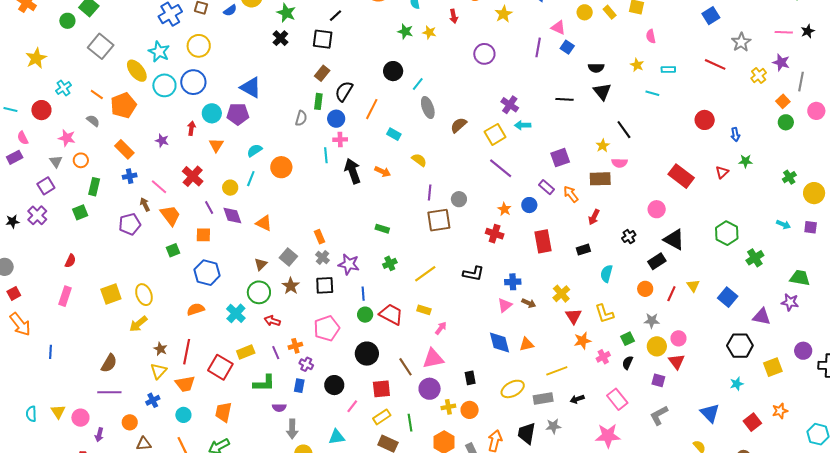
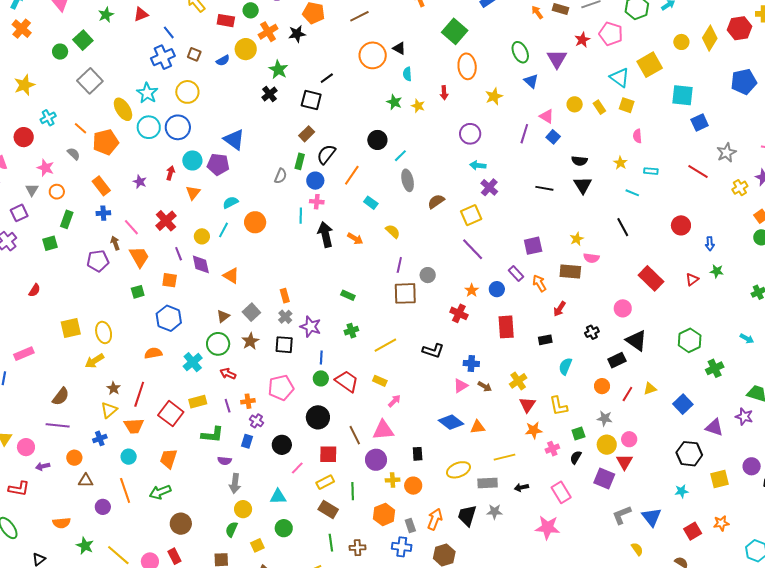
cyan arrow: (523, 125) -> (478, 165), moved
black line: (624, 130) -> (623, 227), moved
yellow triangle: (693, 286) -> (650, 389), turned 40
pink rectangle: (65, 296) -> (24, 354), moved, turned 42
blue diamond: (499, 342) -> (451, 422), turned -45
purple square: (658, 380) -> (604, 479), size x1.5
gray L-shape: (659, 415) -> (622, 515), moved
purple arrow: (99, 435) -> (43, 466), turned 56

